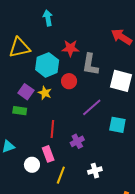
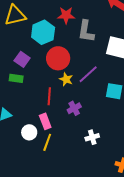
red circle: (69, 81) -> (58, 58), moved, size x1.5
yellow star: (45, 93) -> (66, 79), moved
yellow line: (61, 175) -> (47, 142), moved

